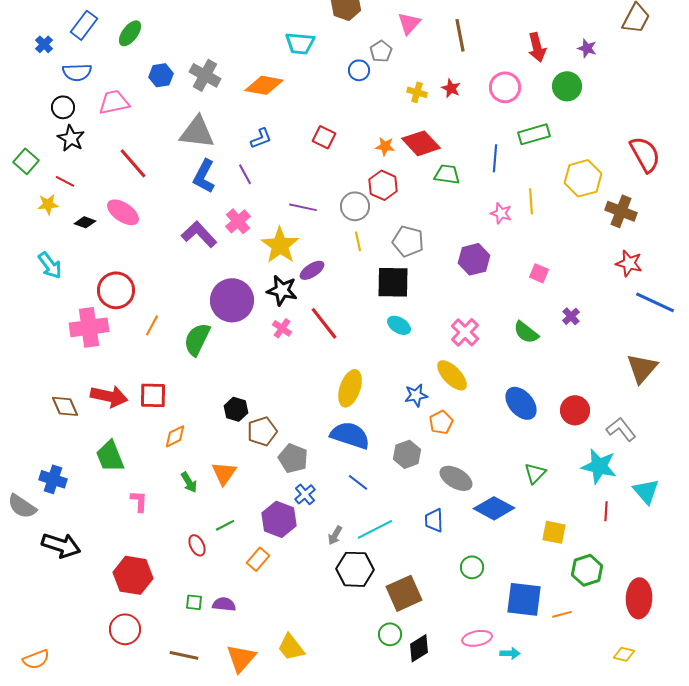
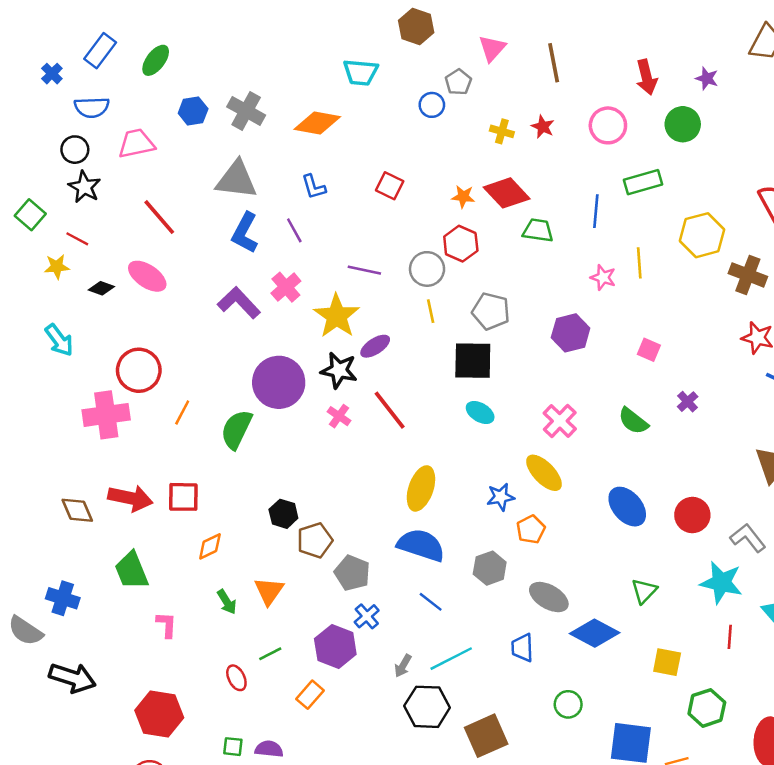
blue L-shape: (261, 138) -> (314, 187), turned 95

